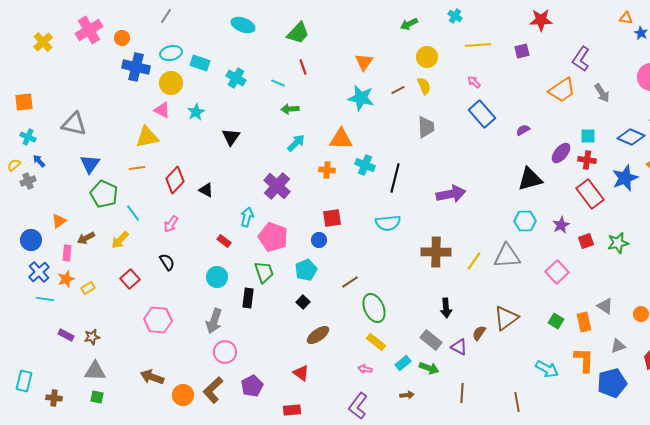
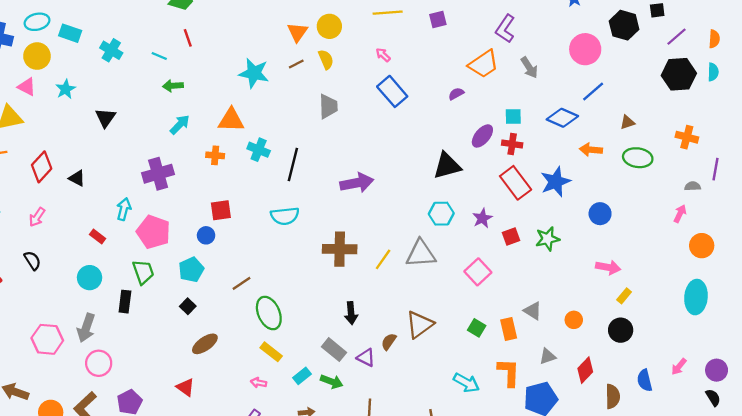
orange triangle: (364, 62) -> (297, 32), moved
purple semicircle: (523, 130) -> (456, 94), moved
blue star: (625, 178) -> (556, 182), moved
purple cross: (277, 186) -> (158, 174), turned 32
pink hexagon: (158, 320) -> (47, 339), moved

